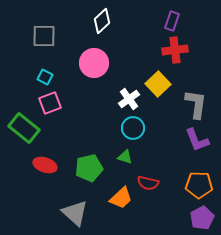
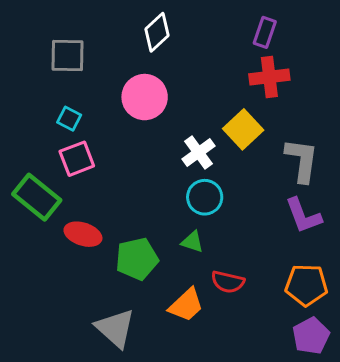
red ellipse: (45, 165) -> (83, 234), moved

